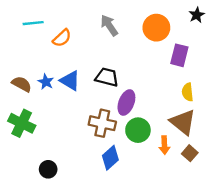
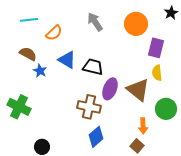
blue triangle: (70, 81) -> (67, 60), moved
brown semicircle: (22, 84) -> (28, 54), moved
yellow semicircle: (187, 92) -> (157, 73), moved
brown triangle: (183, 122) -> (138, 90), moved
green circle: (138, 130) -> (166, 109), moved
brown square: (190, 153) -> (137, 146), moved

